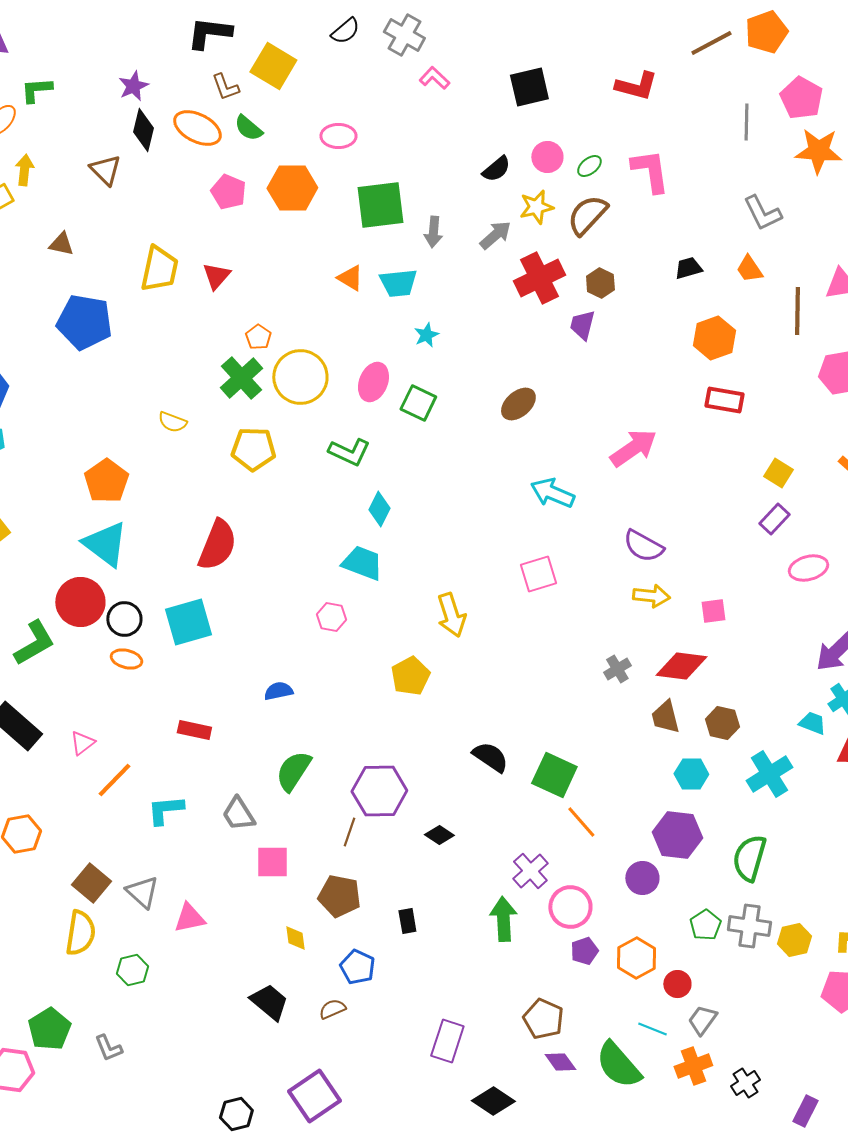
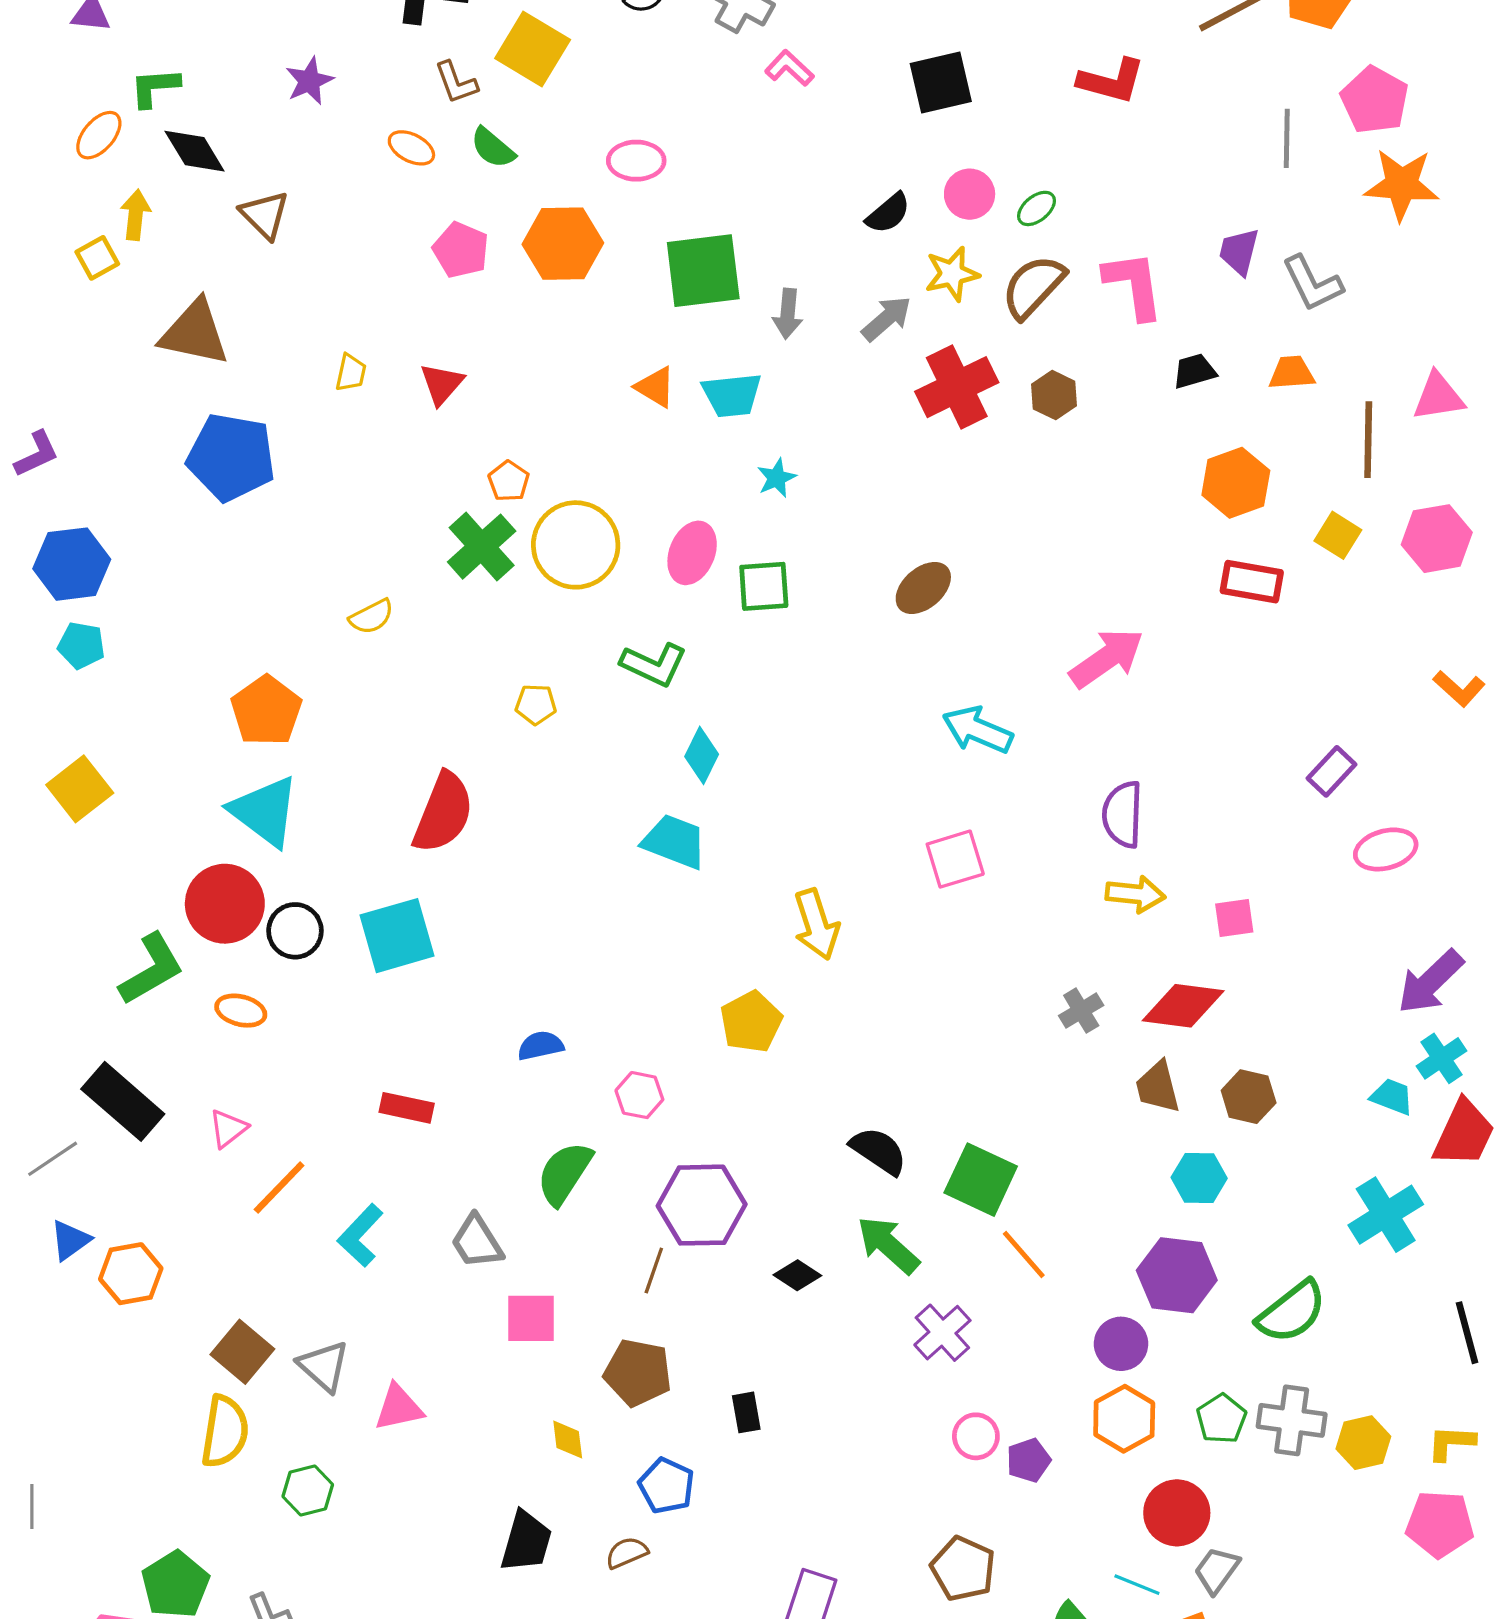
orange ellipse: (197, 128) -> (411, 148), size x0.6
black diamond: (143, 130) -> (195, 151), moved, turned -45
pink L-shape: (650, 171) -> (1134, 285), moved
brown triangle: (61, 244) -> (195, 333), size x1.8
yellow trapezoid: (159, 269) -> (351, 373), size x0.5
orange trapezoid: (749, 269) -> (1292, 373), turned 120
purple trapezoid: (582, 325) -> (1239, 252), moved
green square: (418, 403) -> (764, 586), turned -30
yellow semicircle: (172, 422) -> (372, 617), turned -48
yellow pentagon: (253, 449) -> (536, 704), moved, size x0.6
yellow square: (778, 473) -> (1338, 535), moved
purple semicircle: (643, 546) -> (1123, 814), turned 63
pink hexagon: (331, 617) -> (639, 1095), moved
orange ellipse: (126, 659) -> (241, 1011), moved
cyan cross: (769, 774) -> (1386, 1215), moved
cyan L-shape: (165, 810) -> (360, 1235), turned -42
green semicircle: (749, 858) -> (1292, 1312), turned -144
pink circle: (570, 907) -> (976, 1436), moved, size x0.7
green arrow: (503, 919) -> (888, 1245), moved, turned -45
orange hexagon: (636, 958) -> (1124, 1419), moved
red circle: (677, 984) -> (1177, 1513), size x1.5
black trapezoid: (269, 1002) -> (526, 1542), turned 66

